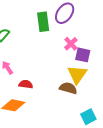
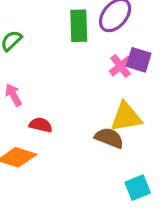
purple square: (83, 55) -> (139, 60), moved
yellow triangle: (77, 74) -> (126, 117), turned 40

